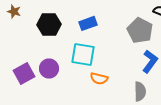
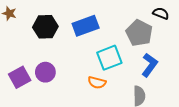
blue rectangle: (88, 23) -> (86, 26), size x1.4
cyan square: (83, 54) -> (109, 58), moved, turned -30

